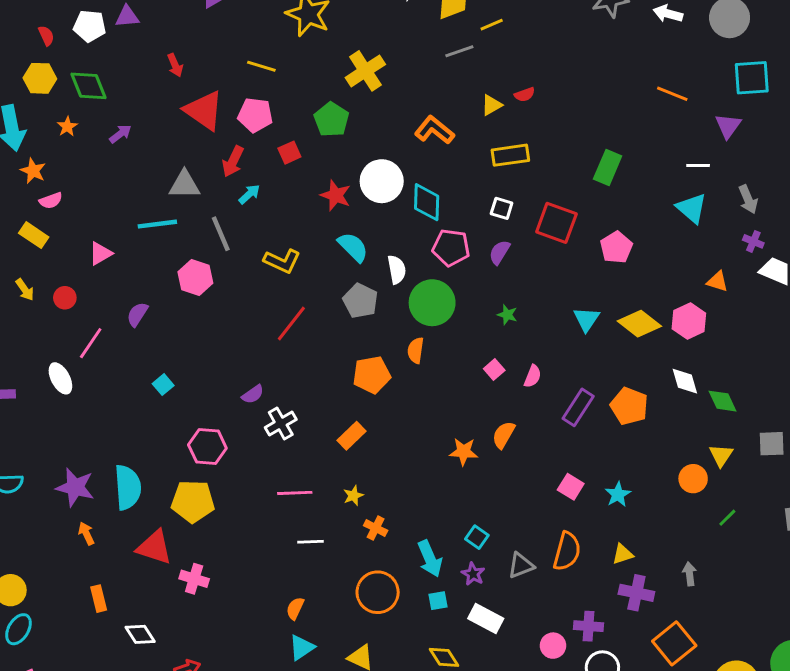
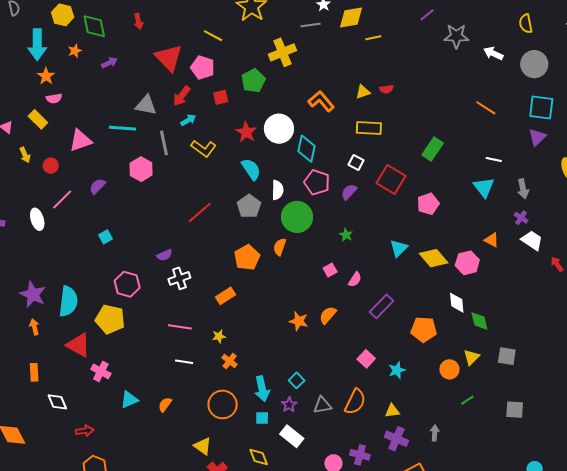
gray line: (459, 51) -> (311, 25), moved
red arrow: (175, 65) -> (138, 21), moved
purple triangle: (728, 126) -> (537, 137), moved
pink triangle: (100, 253) -> (80, 140), size x1.4
yellow L-shape: (282, 261) -> (204, 148), moved
orange pentagon: (372, 375) -> (247, 257), turned -30
orange pentagon: (629, 406) -> (424, 329), moved, turned -30
cyan triangle: (302, 648) -> (129, 400), moved

